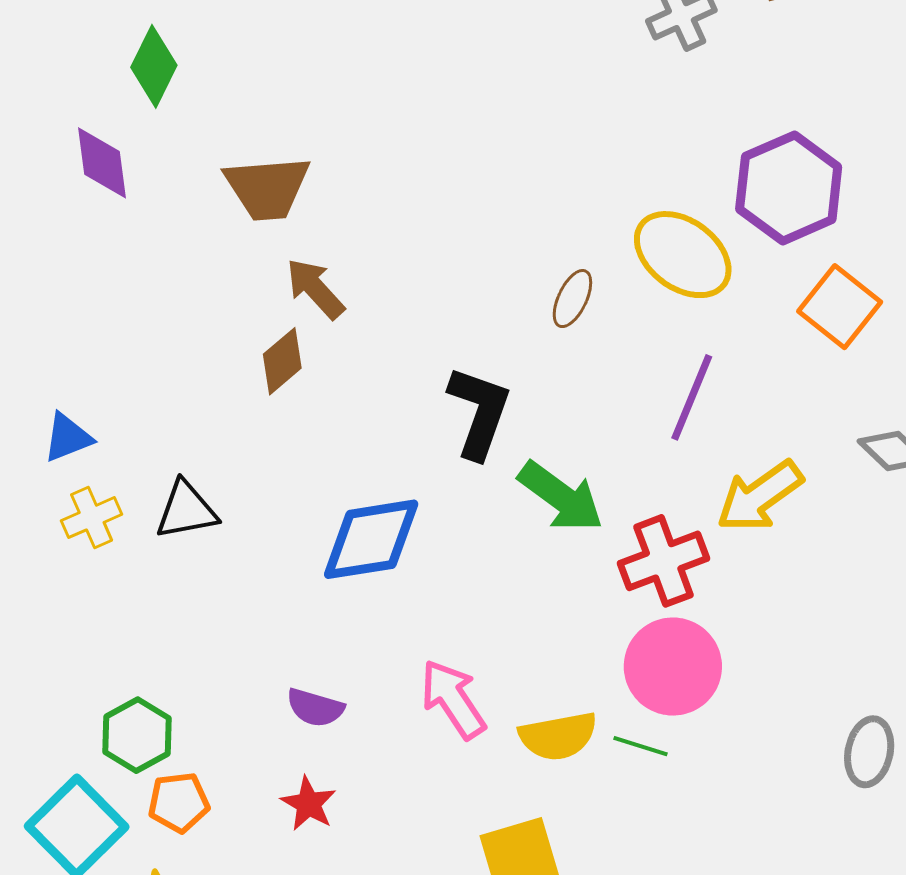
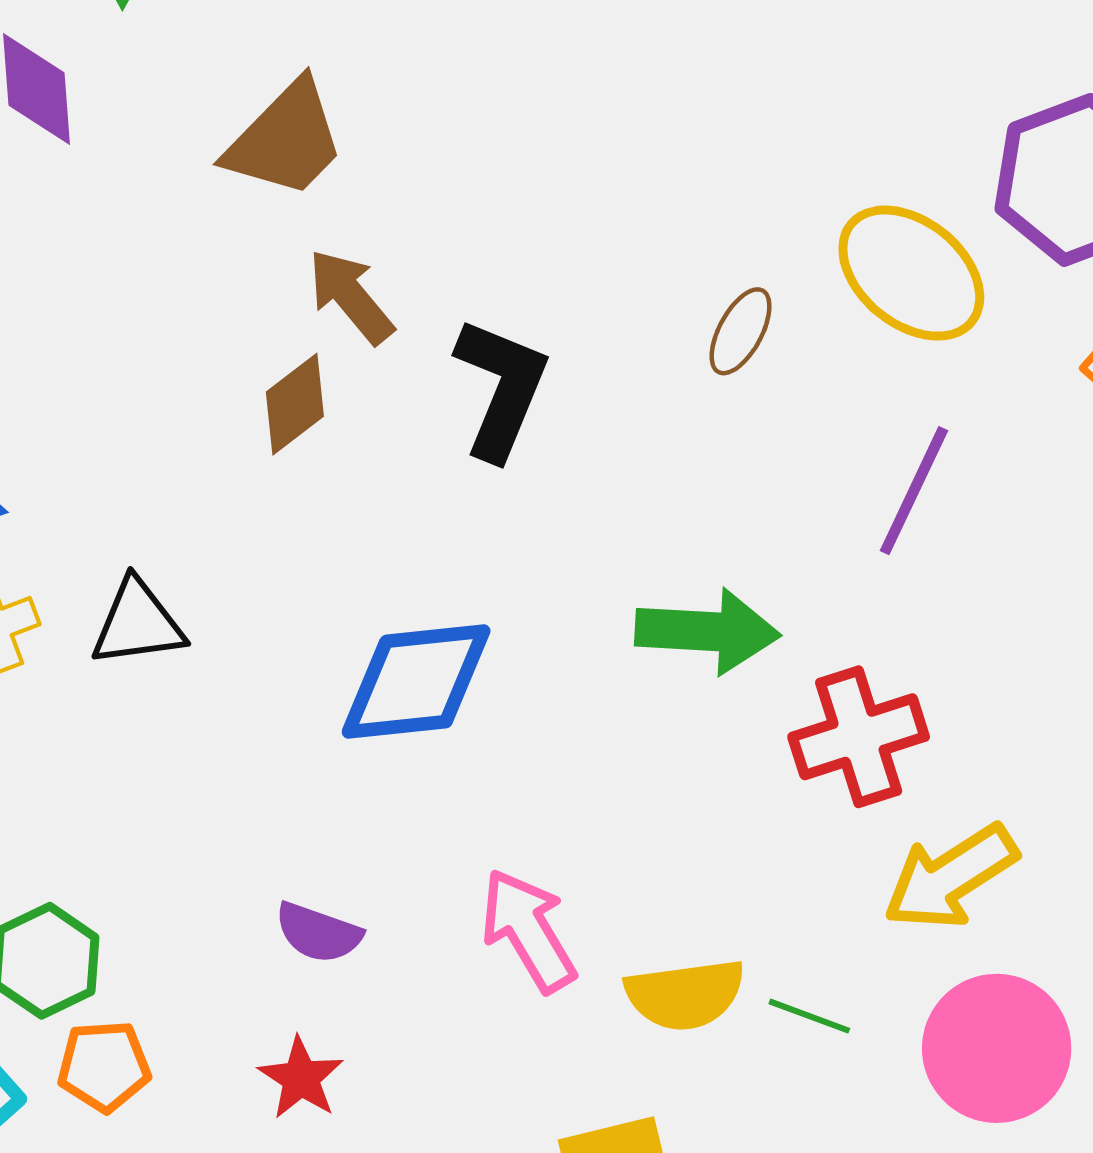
brown trapezoid: (267, 188) -> (285, 140), turned -44
black L-shape: (479, 412) -> (501, 388), moved
yellow arrow: (760, 496) -> (950, 877), moved
green arrow: (561, 497) -> (707, 631), turned -36
pink circle: (673, 667) -> (997, 1048), moved

